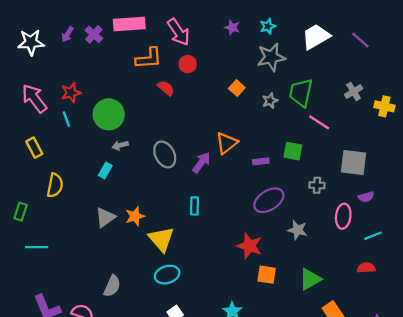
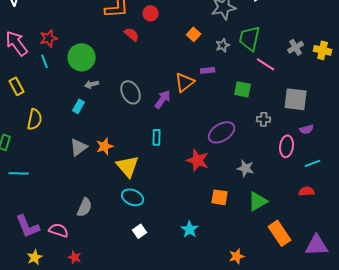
gray cross: (354, 92) -> (296, 47), moved
purple rectangle: (261, 161) -> (208, 70), moved
gray star: (297, 230) -> (246, 168), moved
red star: (249, 246) -> (198, 160), moved
cyan ellipse: (167, 275) -> (133, 197), turned 40

